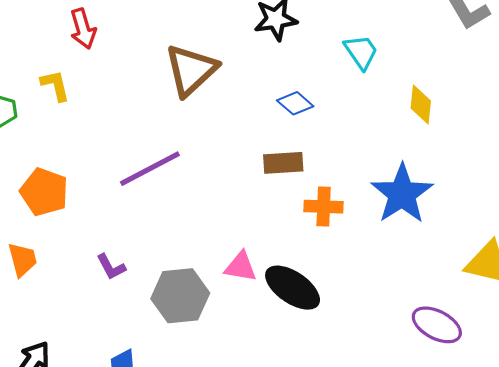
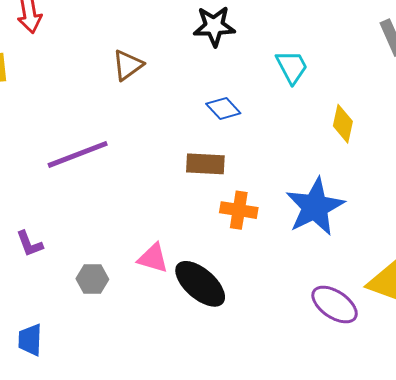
brown triangle: (191, 70) -> (128, 65), size x0.6
gray hexagon: (180, 296) -> (92, 279), size x0.6
purple ellipse: (437, 325) -> (335, 305), moved

